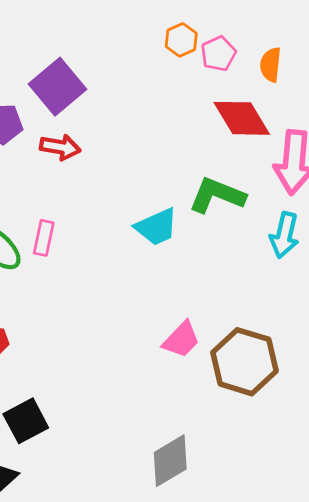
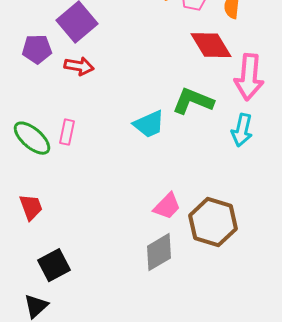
gray diamond: (170, 461) -> (159, 252), moved

